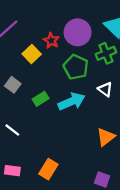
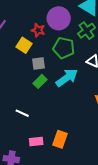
gray square: (13, 85) -> (39, 63), moved, turned -32
pink rectangle: (12, 171) -> (36, 142), moved

